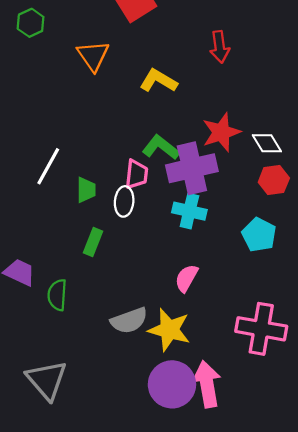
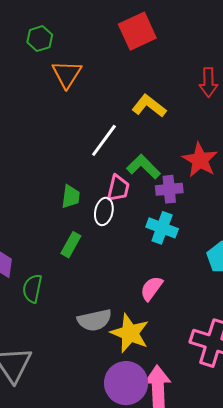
orange triangle: (93, 56) -> (67, 74), moved
red star: (221, 132) -> (200, 160), turned -30
white line: (48, 166) -> (104, 140), moved
purple cross: (192, 168) -> (169, 189), size x0.6

